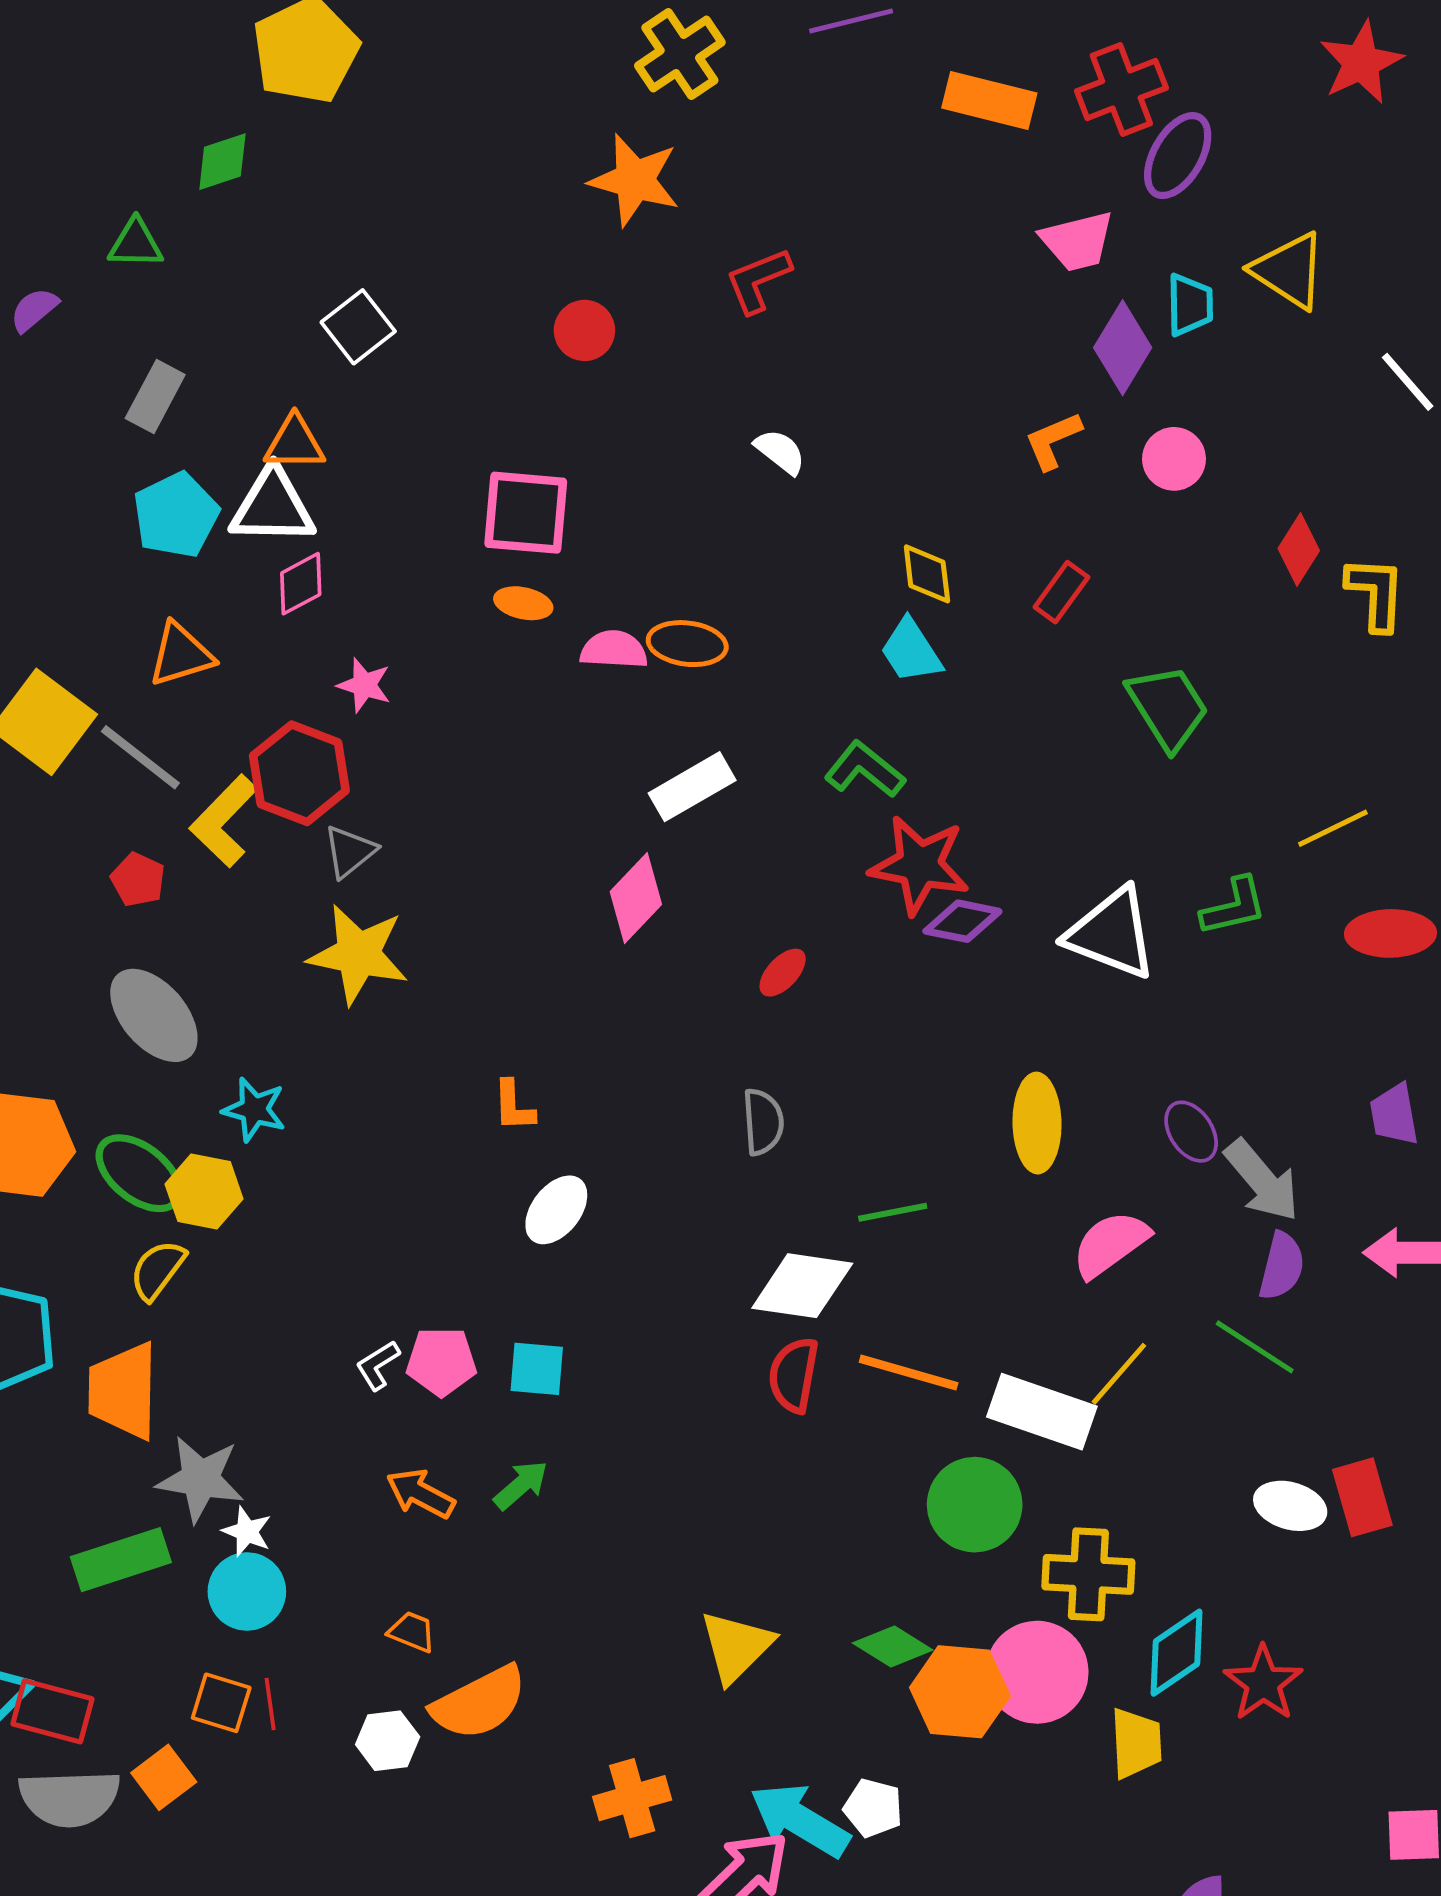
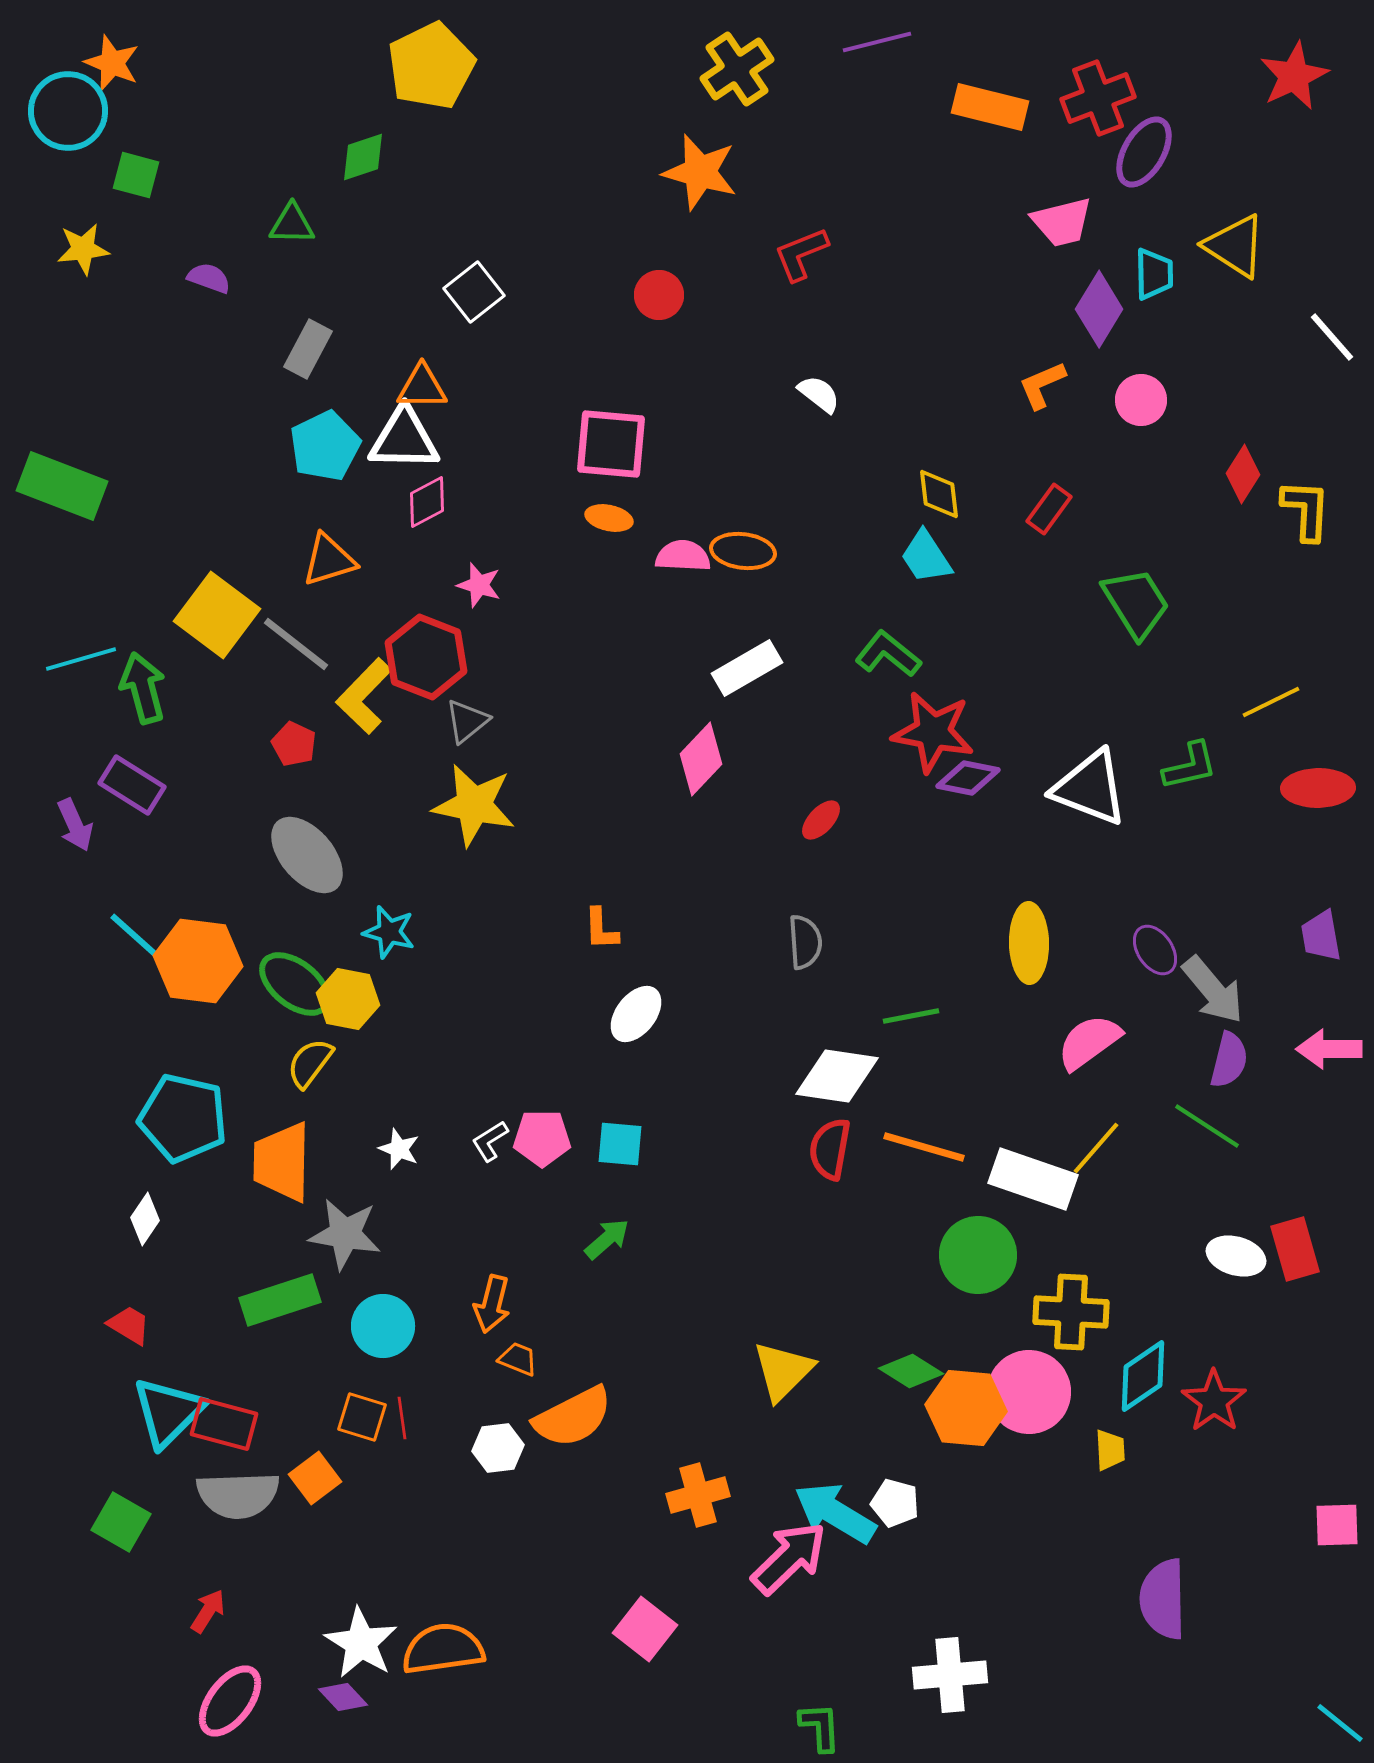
purple semicircle: (34, 310) -> (209, 278), turned 60
orange arrow: (421, 1494) -> (492, 1304), moved, turned -104
white star: (247, 1532) -> (399, 1149), moved
yellow trapezoid: (1136, 1743) -> (1110, 1450), size x0.7

